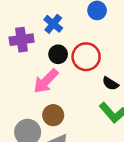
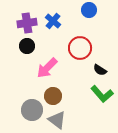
purple cross: (22, 40) -> (27, 23), moved
black circle: (58, 54) -> (27, 46), moved

